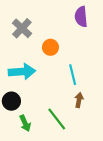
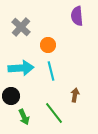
cyan line: (73, 75) -> (51, 71), moved

